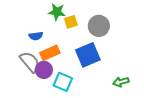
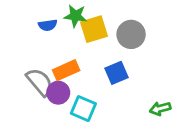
yellow square: (71, 22) -> (94, 29), size x1.5
blue semicircle: (36, 36) -> (48, 25), moved
blue square: (88, 55) -> (116, 73), size x0.7

